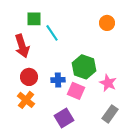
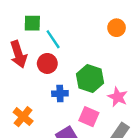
red circle: (29, 77) -> (47, 63), moved
pink square: (76, 91) -> (89, 117), moved

